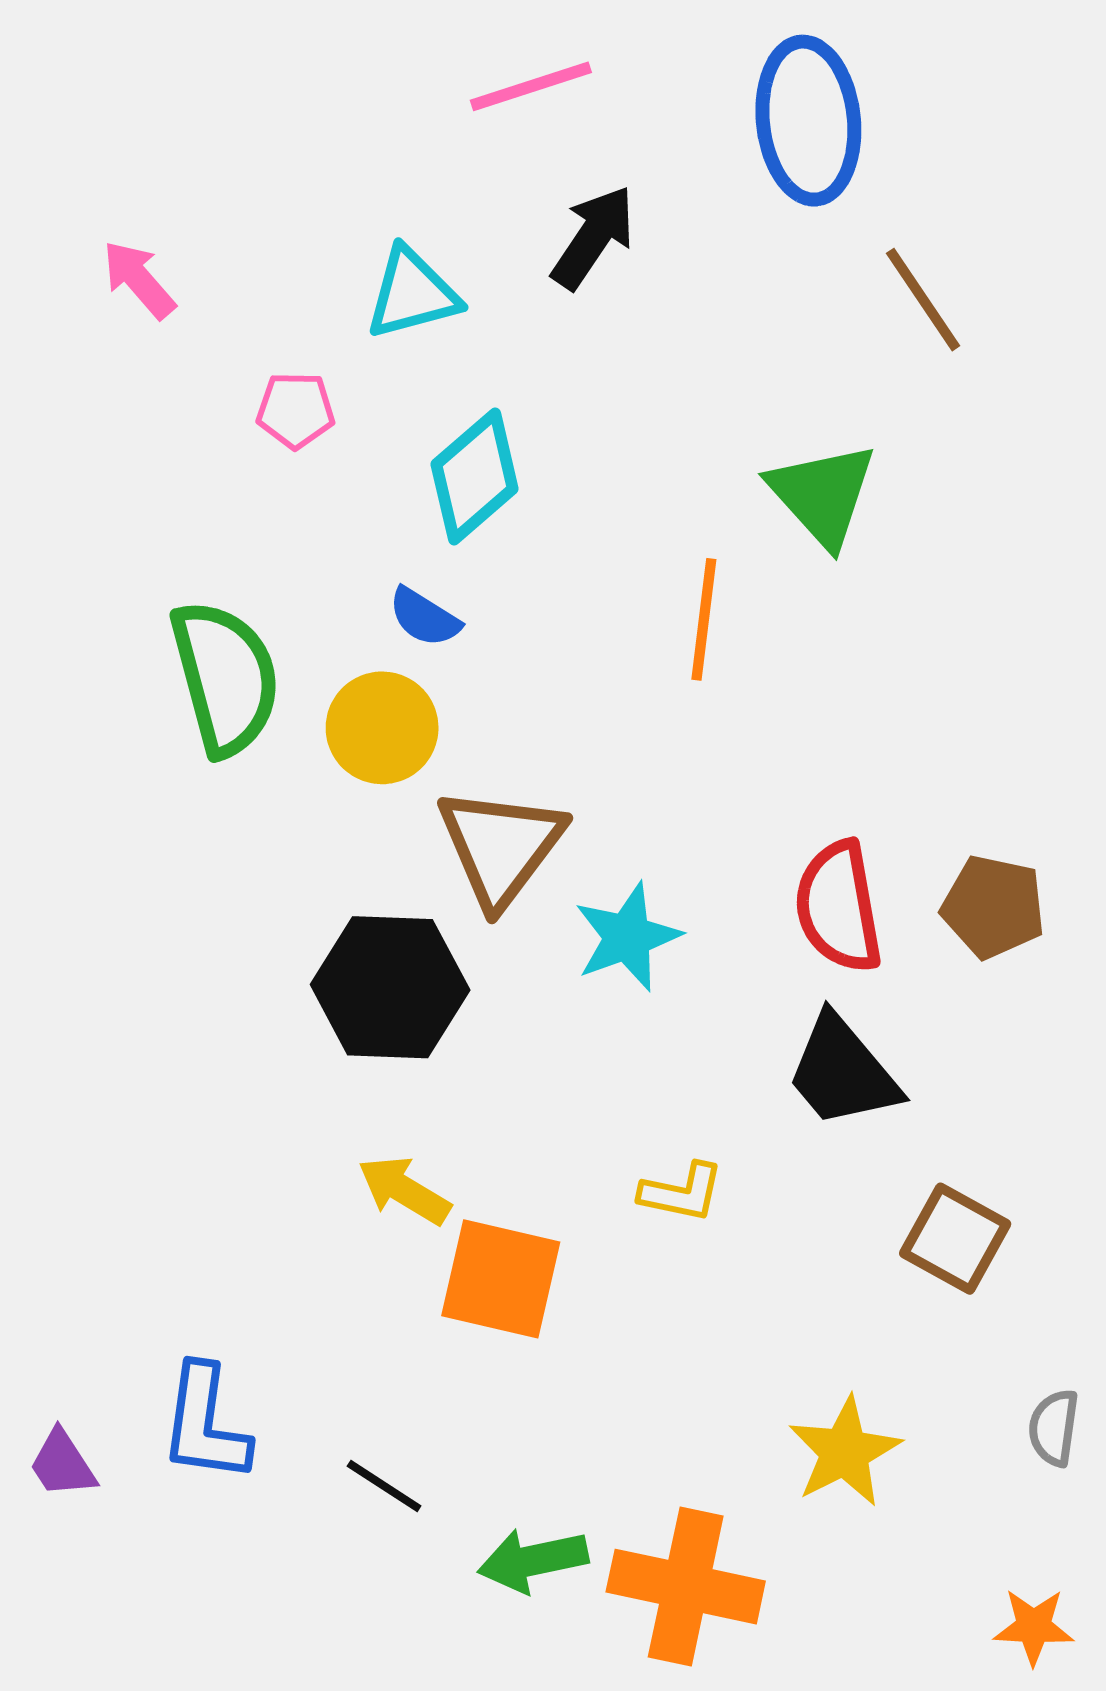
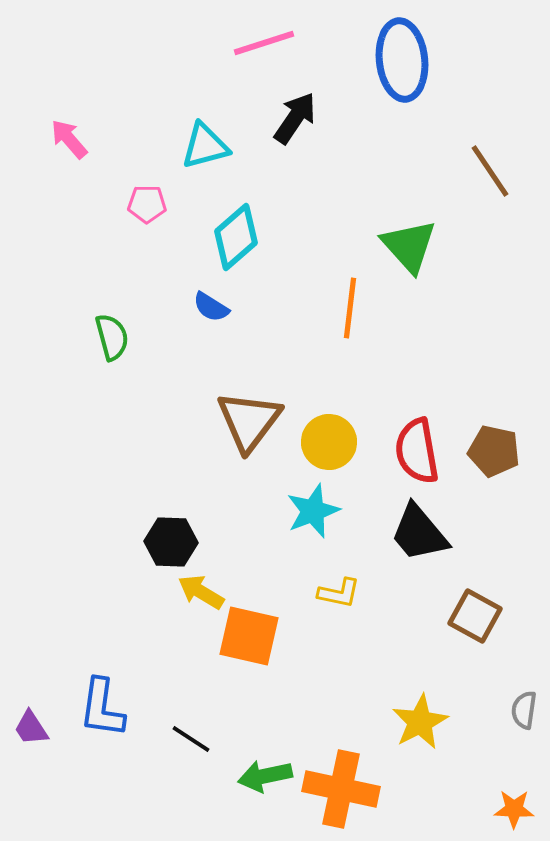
brown line: (923, 300) -> (490, 171), moved
green semicircle: (225, 678) -> (112, 337), size x0.6
yellow circle: (382, 728) -> (329, 442), moved
cyan star: (627, 937) -> (313, 511), moved
black hexagon: (390, 987) -> (171, 542), moved, size x0.7

